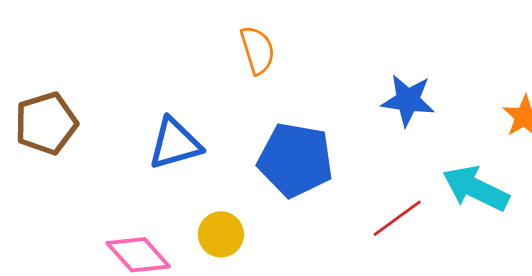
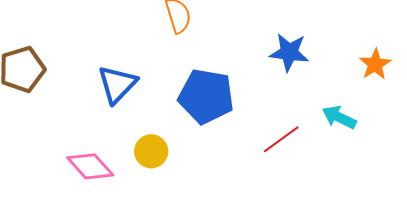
blue triangle: (175, 144) -> (117, 84), turned -30
cyan arrow: (476, 188) -> (339, 117), size x0.7

